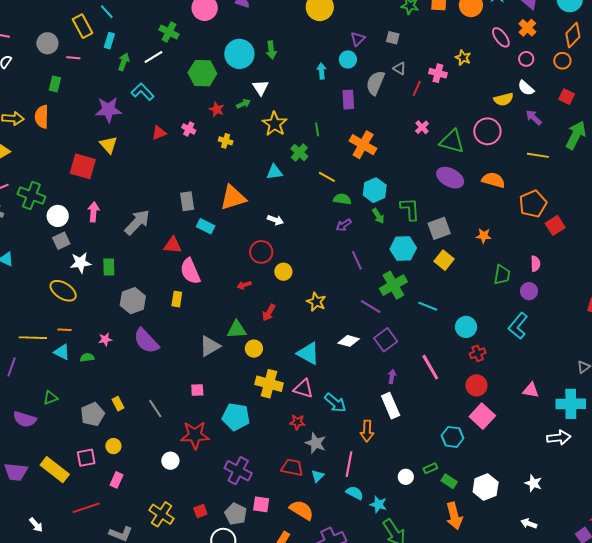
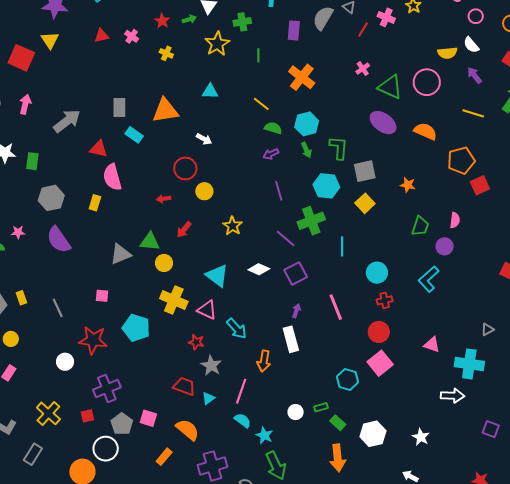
green cross: (299, 153) -> (242, 22), moved, turned 30
cyan line: (428, 306) -> (342, 246), turned 60
purple cross: (238, 471) -> (107, 388), moved, turned 32

